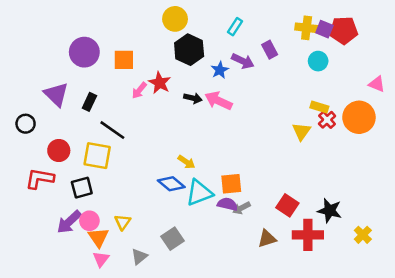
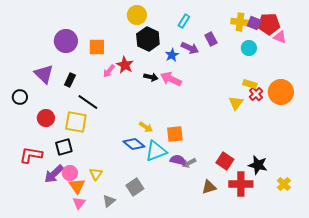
pink triangle: (377, 84) -> (280, 37), moved
red L-shape: (40, 179) -> (31, 155), moved
orange square: (231, 184) -> (175, 134), moved

